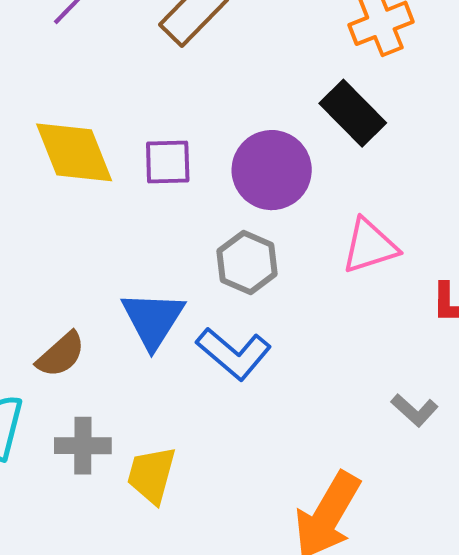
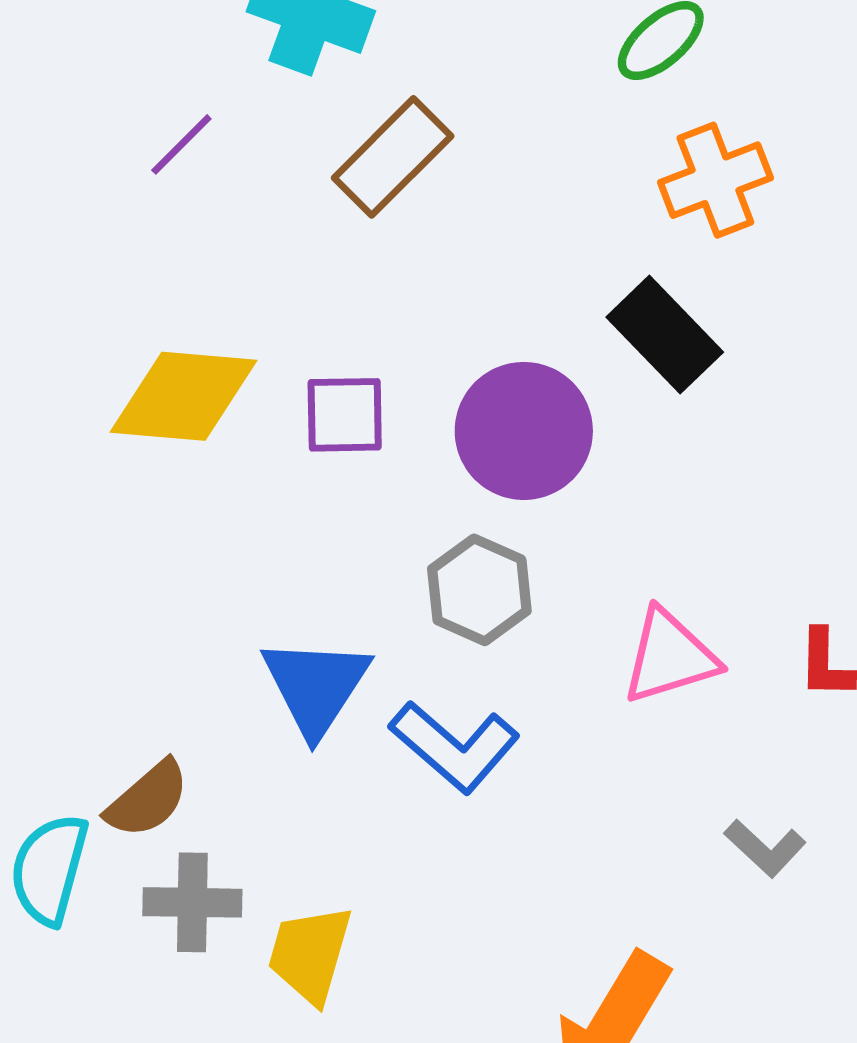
yellow diamond: (74, 152) -> (183, 396), turned -64
pink triangle: (370, 246) -> (670, 657), moved
brown semicircle: (61, 355) -> (148, 799), moved

